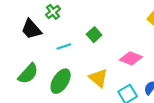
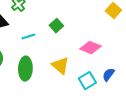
green ellipse: (61, 81) -> (25, 69), turned -30

